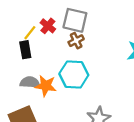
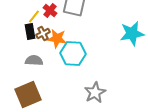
brown cross: (76, 41) -> (43, 33), moved
orange star: (46, 86) -> (57, 38), moved

